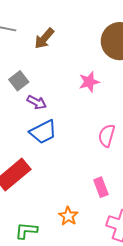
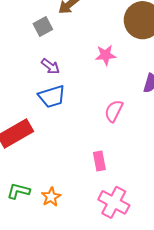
gray square: (19, 81) -> (43, 27), moved
orange star: (68, 216) -> (51, 197), moved

